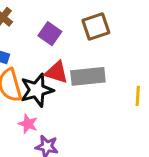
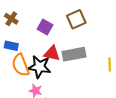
black star: (37, 90) -> (39, 67), turned 30

